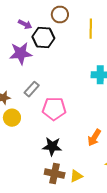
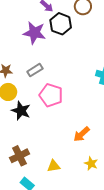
black star: (52, 146) -> (21, 111), moved
brown cross: (55, 173) -> (20, 156), moved, turned 36

